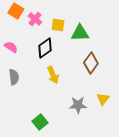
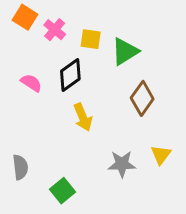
green triangle: (80, 33) -> (125, 52), turned -30
pink semicircle: (11, 47) -> (31, 83), moved
gray semicircle: (14, 77) -> (20, 167), moved

